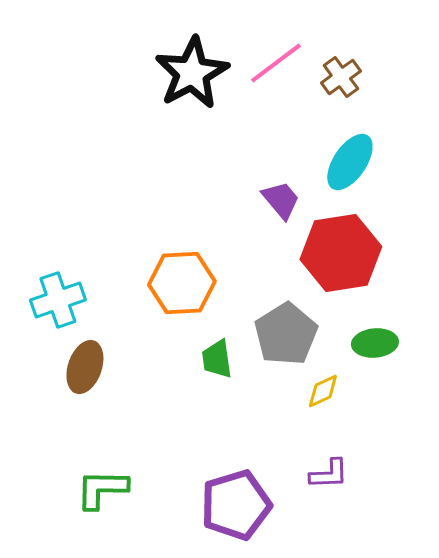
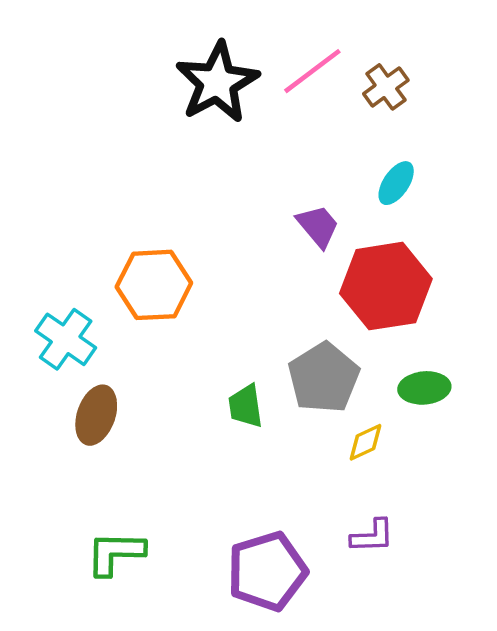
cyan ellipse: (350, 162) -> (396, 183), size x0.7
orange hexagon: (182, 283) -> (154, 285), moved
cyan cross: (58, 300) -> (66, 339), turned -36

